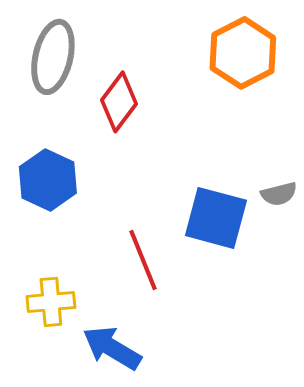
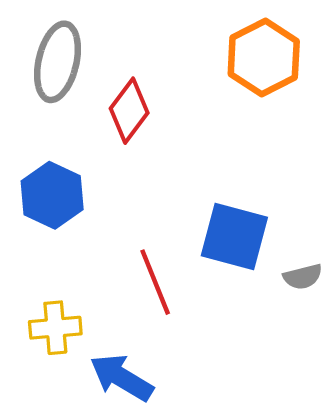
gray semicircle: (279, 194) -> (303, 277), moved

